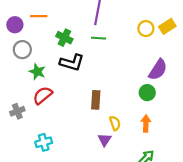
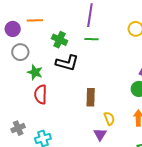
red semicircle: (43, 95) -> (41, 94), turned -48
gray cross: (17, 111) -> (18, 128), moved

